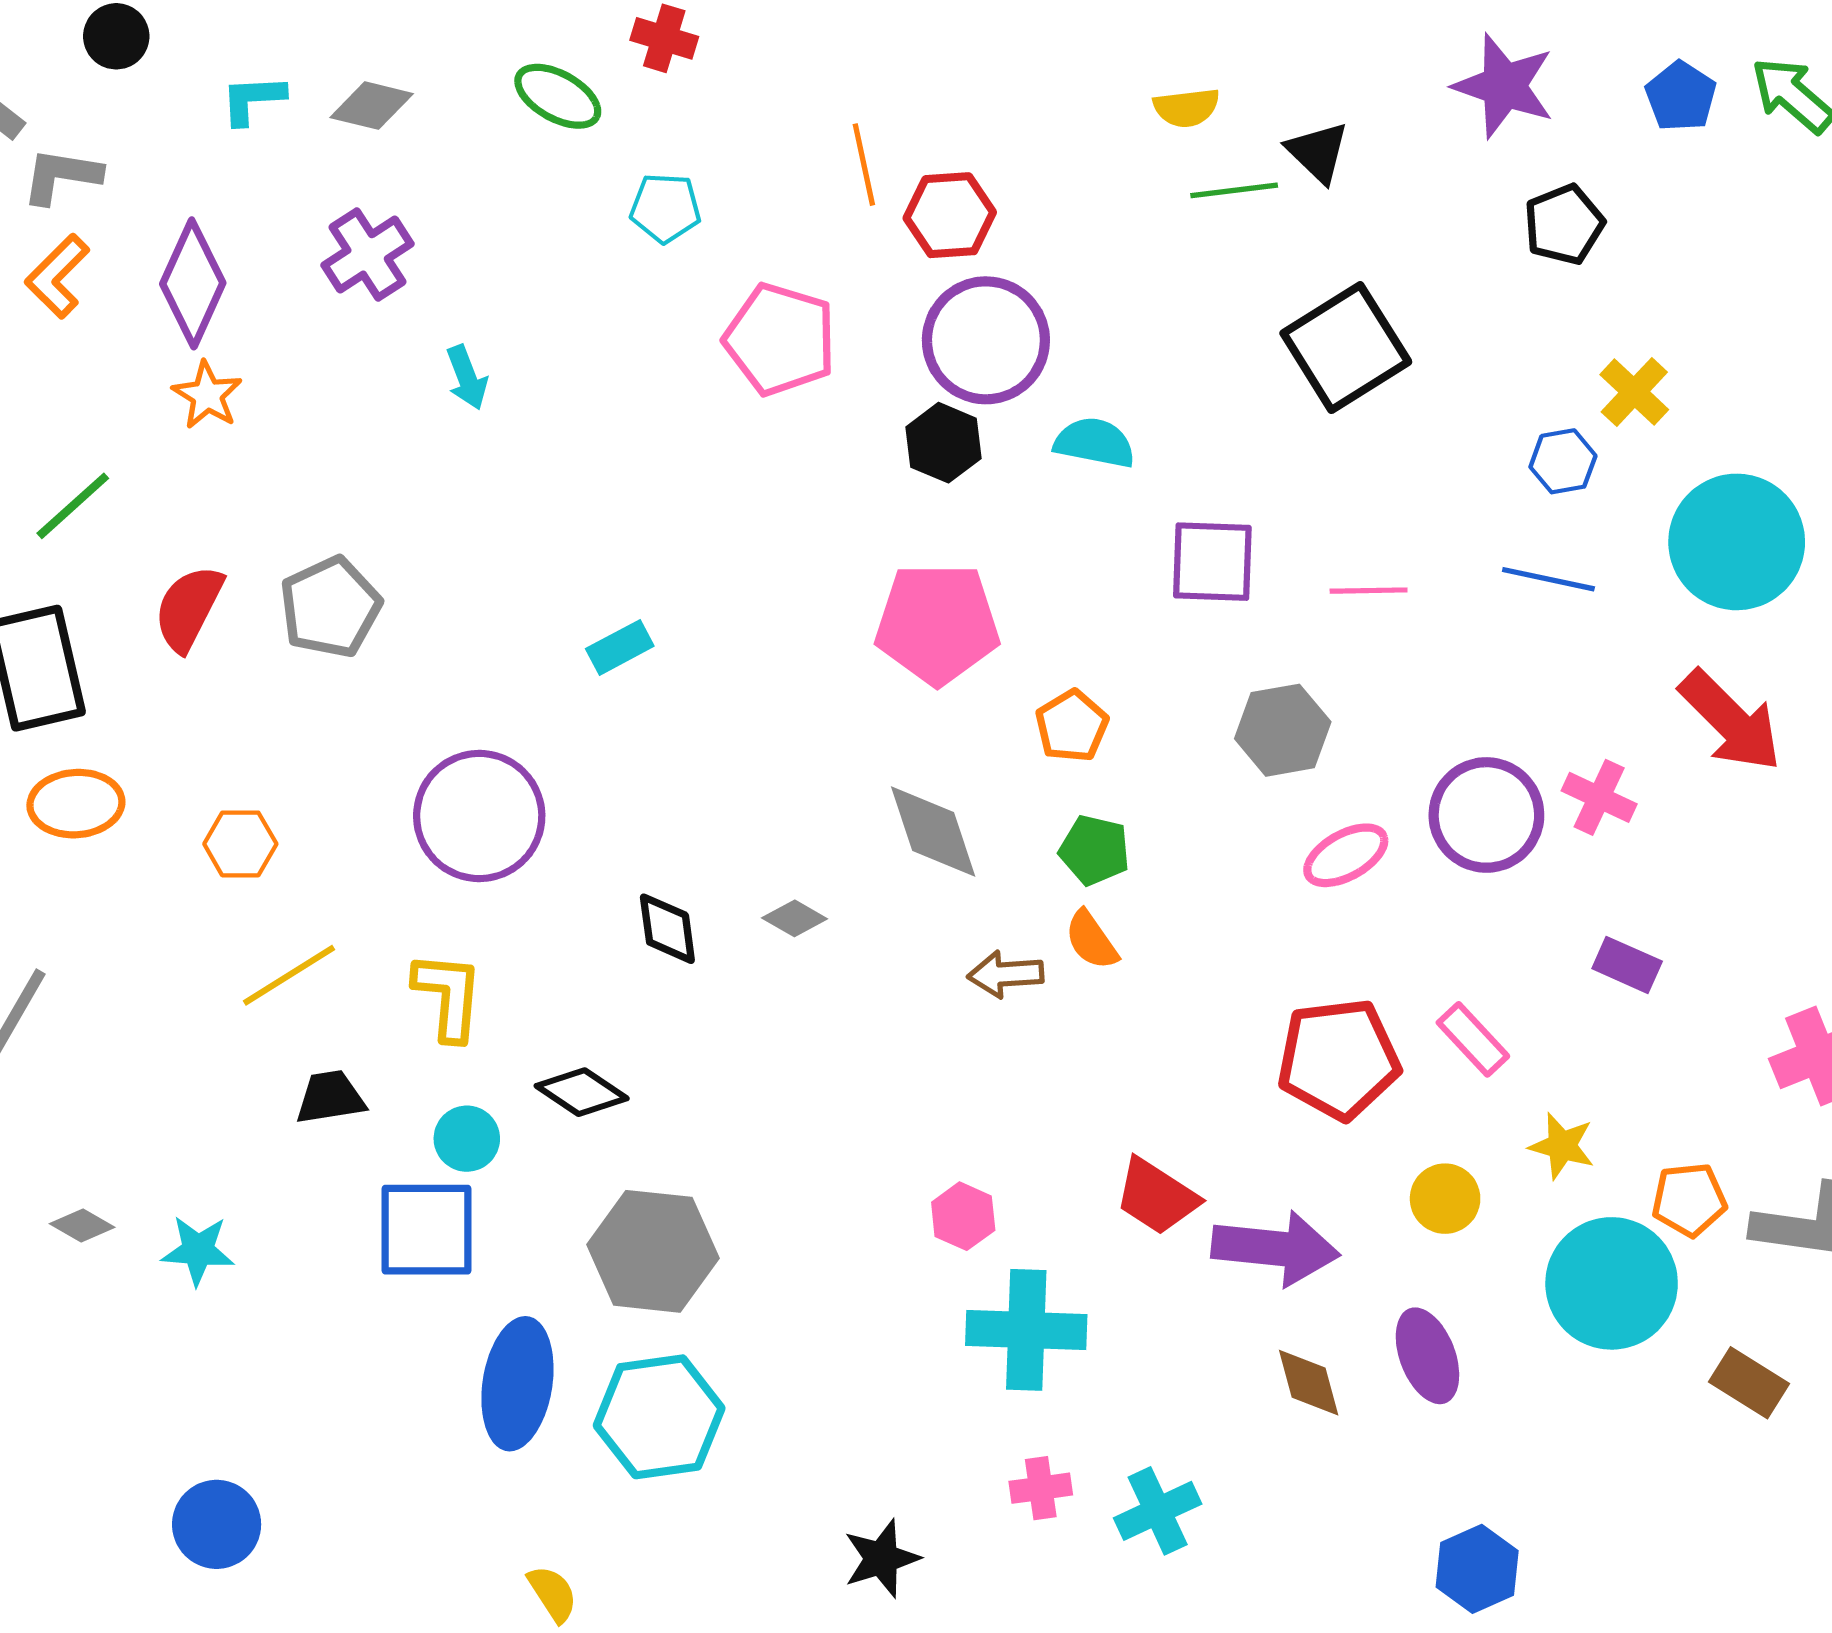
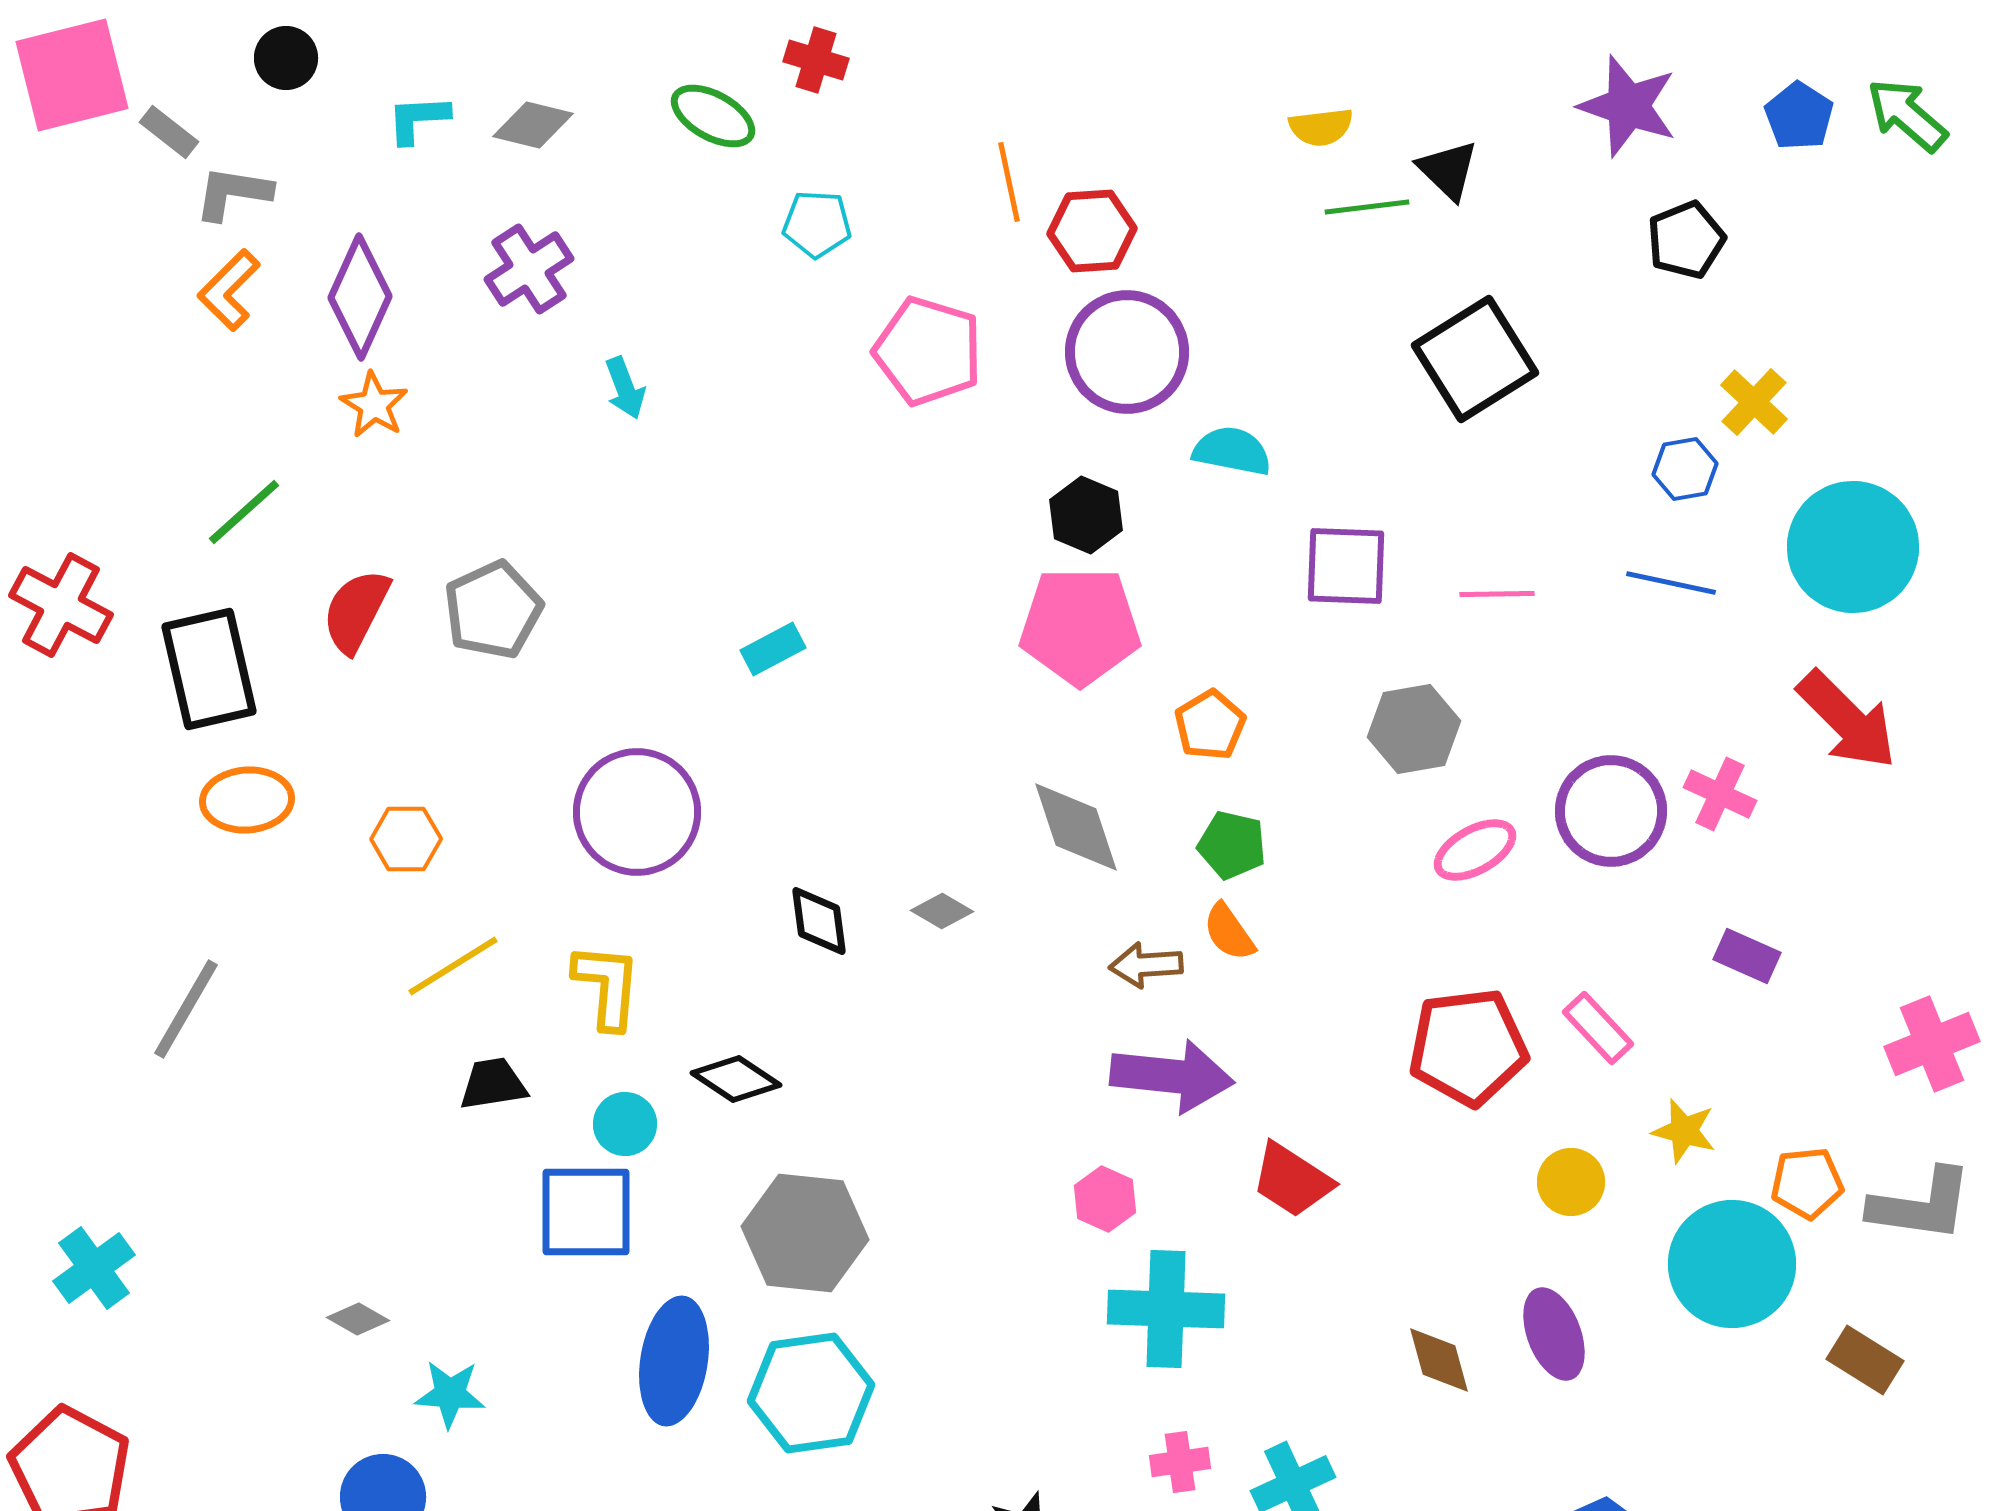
black hexagon: (944, 443) -> (1086, 515), moved
gray diamond: (82, 1226) -> (358, 1319), moved
purple arrow: (1275, 1248) -> (1172, 1076), moved
cyan star: (198, 1250) -> (450, 1394), moved

